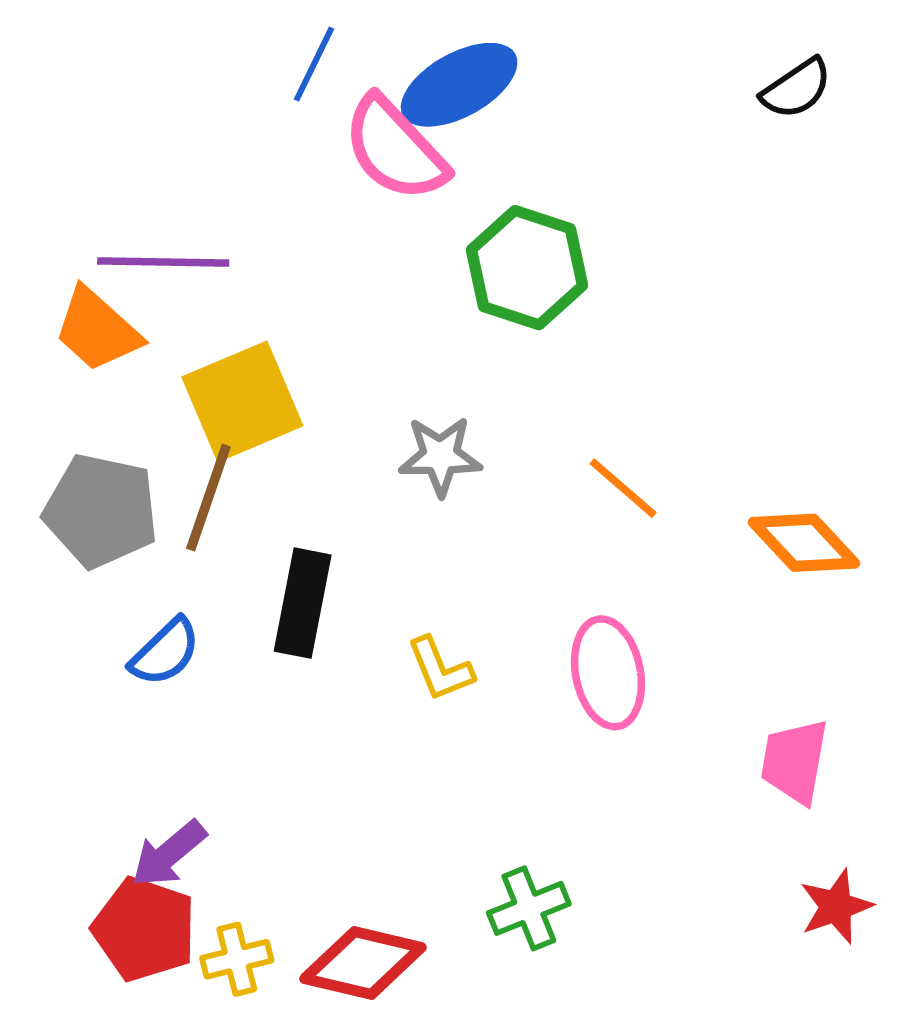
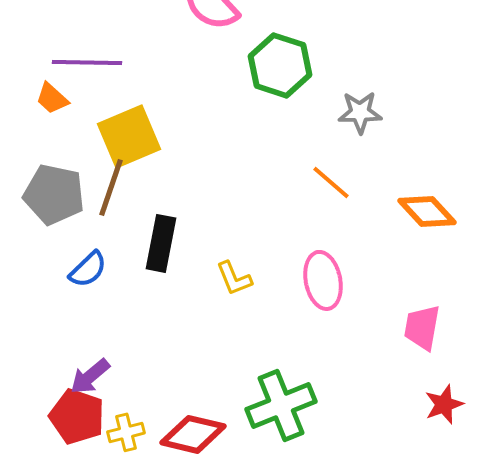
orange trapezoid: (97, 330) -> (52, 98), size x0.7
gray star: (440, 456) -> (360, 112), moved
green cross: (529, 908) -> (281, 405), size x1.6

